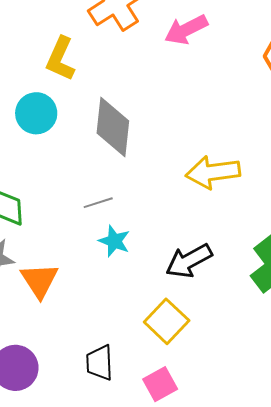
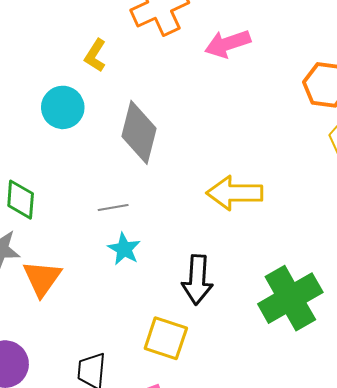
yellow L-shape: (60, 59) -> (95, 55), size x0.7
black arrow: (189, 261) -> (197, 280), turned -66
yellow square: (167, 321) -> (166, 338), turned -33

